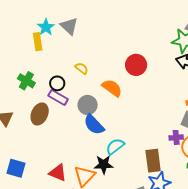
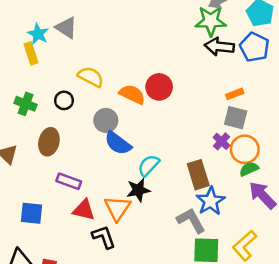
red circle: (136, 65) -> (159, 87), moved
yellow semicircle: (82, 68) -> (91, 77), size x1.5
purple rectangle: (58, 97) -> (69, 181), moved
purple cross: (176, 137) -> (221, 141), turned -32

